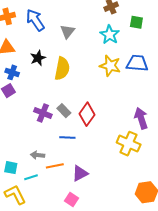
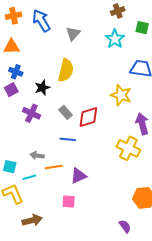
black star: (38, 58) -> (42, 88), moved
yellow star: (110, 66) -> (121, 95), moved
purple cross: (43, 113) -> (31, 113), moved
red diamond: (87, 114) -> (88, 117), turned 35
pink square: (71, 200) -> (69, 201), turned -32

